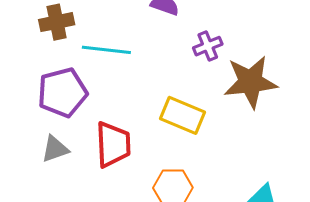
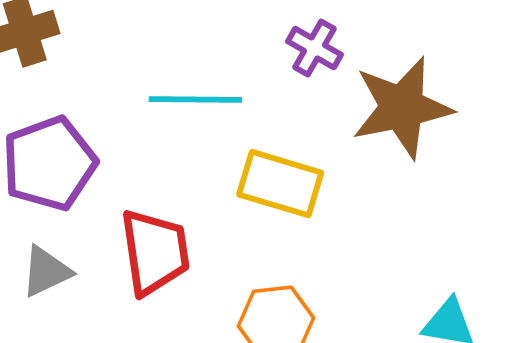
purple cross: (208, 46) -> (315, 48), turned -32
cyan line: (106, 50) -> (195, 99), moved

